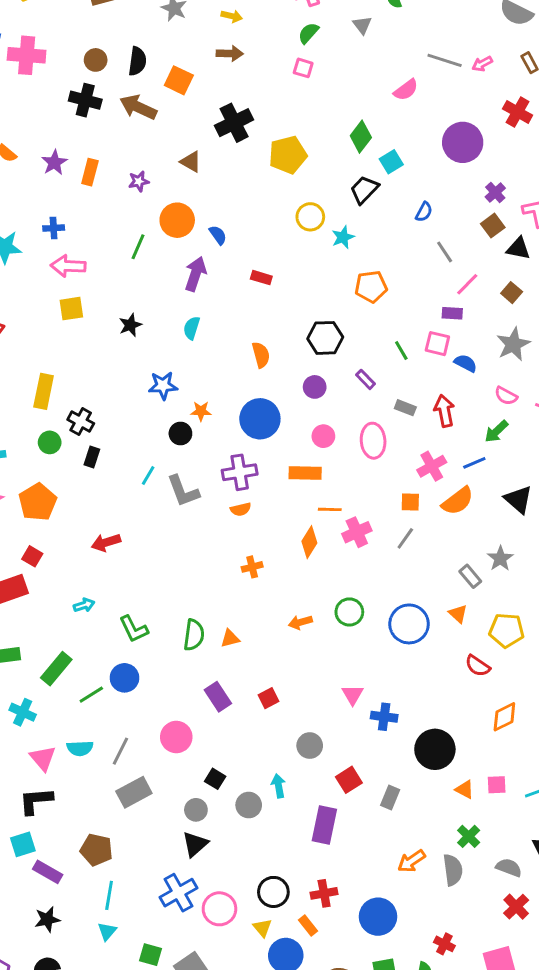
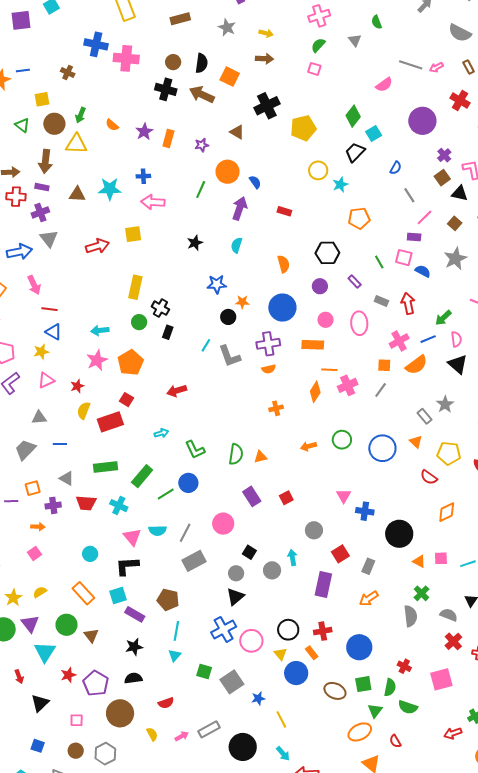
yellow square: (71, 309) -> (133, 234), moved
pink semicircle: (506, 396) -> (456, 339), moved, turned -126
orange arrow: (411, 861) -> (369, 598), moved

